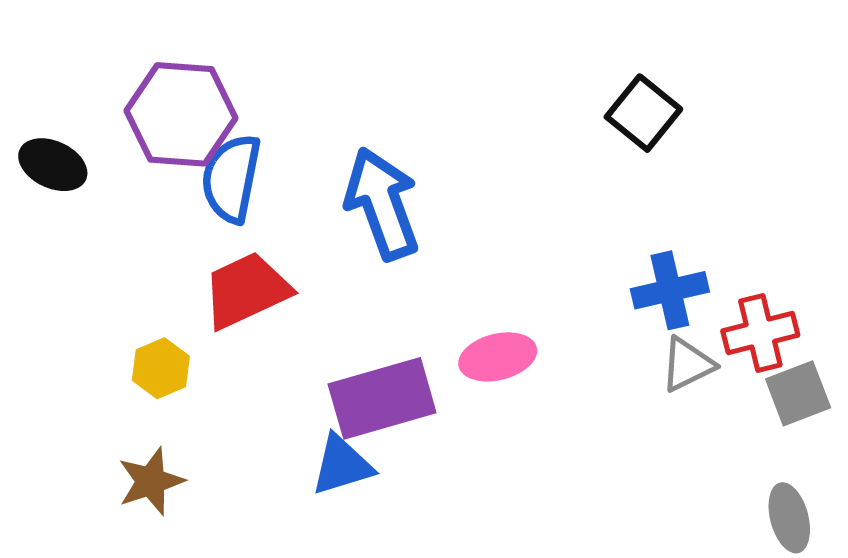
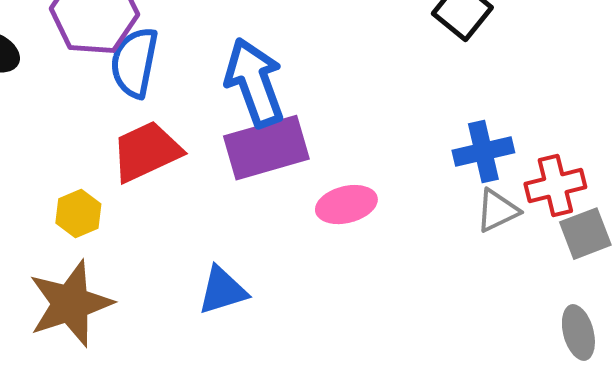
purple rectangle: (382, 398) -> (266, 148), moved
brown star: (151, 481) -> (70, 304), size x1.6

